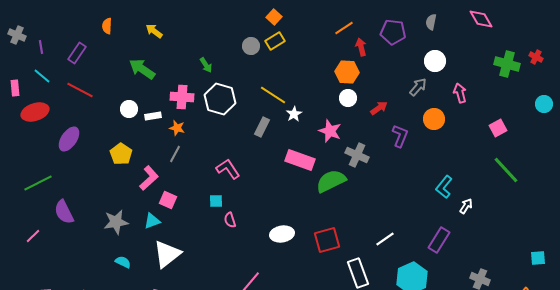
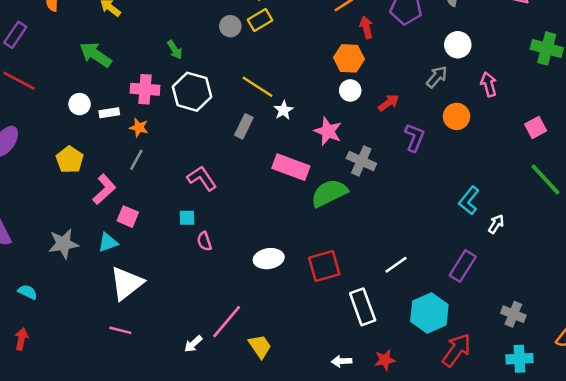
cyan semicircle: (123, 262) -> (28, 292), moved

